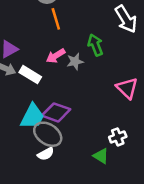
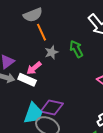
pink arrow: (56, 56) -> (34, 68), moved
gray star: (75, 61) -> (51, 52), moved

